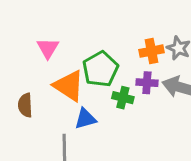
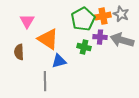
pink triangle: (48, 48) -> (27, 21), moved
green pentagon: (100, 69) -> (83, 19), moved

